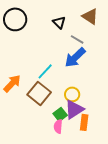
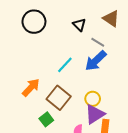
cyan line: (45, 71) -> (65, 65), moved
green square: (60, 114) -> (46, 119), moved

